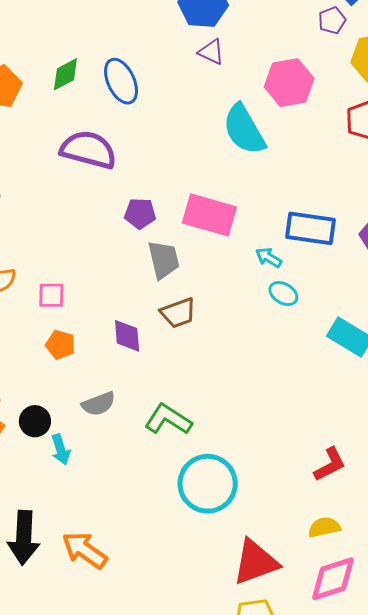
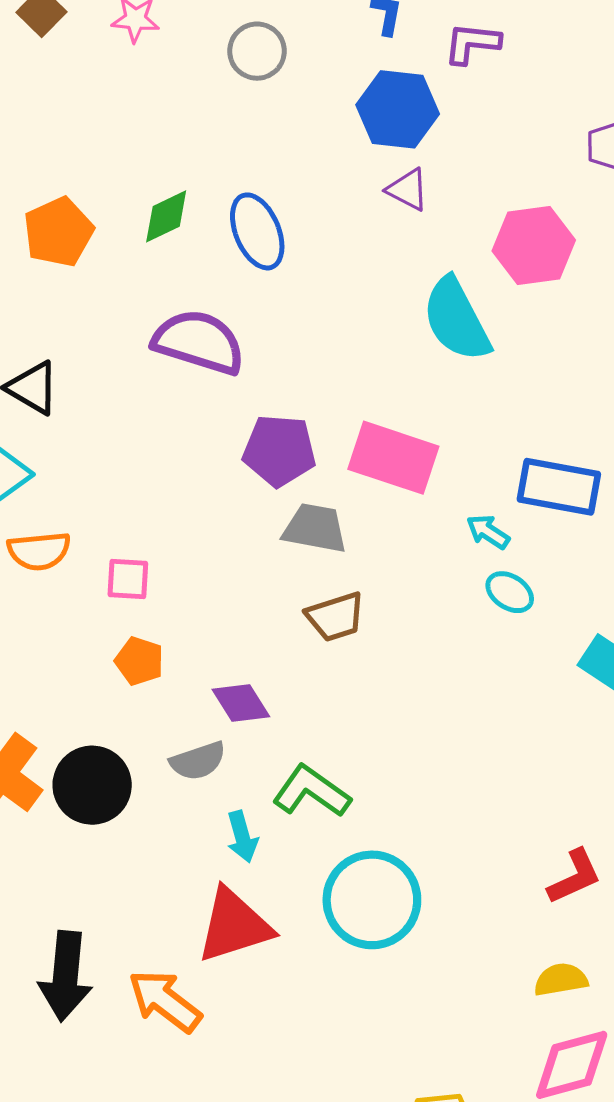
purple pentagon: (140, 213) -> (279, 450), size x1.4
gray trapezoid: (164, 260) -> (315, 528), turned -69
purple diamond: (127, 336) -> (241, 703), moved, turned -30
black circle: (35, 421) -> (92, 785), size x1.5
cyan arrow: (61, 450) -> (242, 837), moved
red triangle: (255, 562) -> (234, 926), moved

